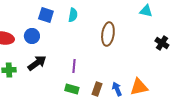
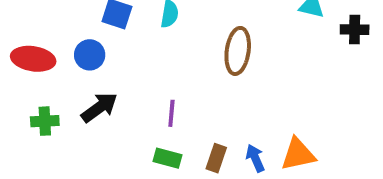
black cross: (162, 43) -> (355, 30), moved, turned -32

